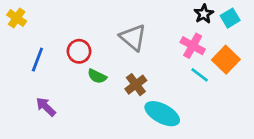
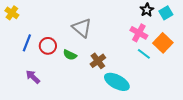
gray triangle: (133, 37) -> (82, 28), moved
red circle: (79, 51) -> (48, 46), moved

